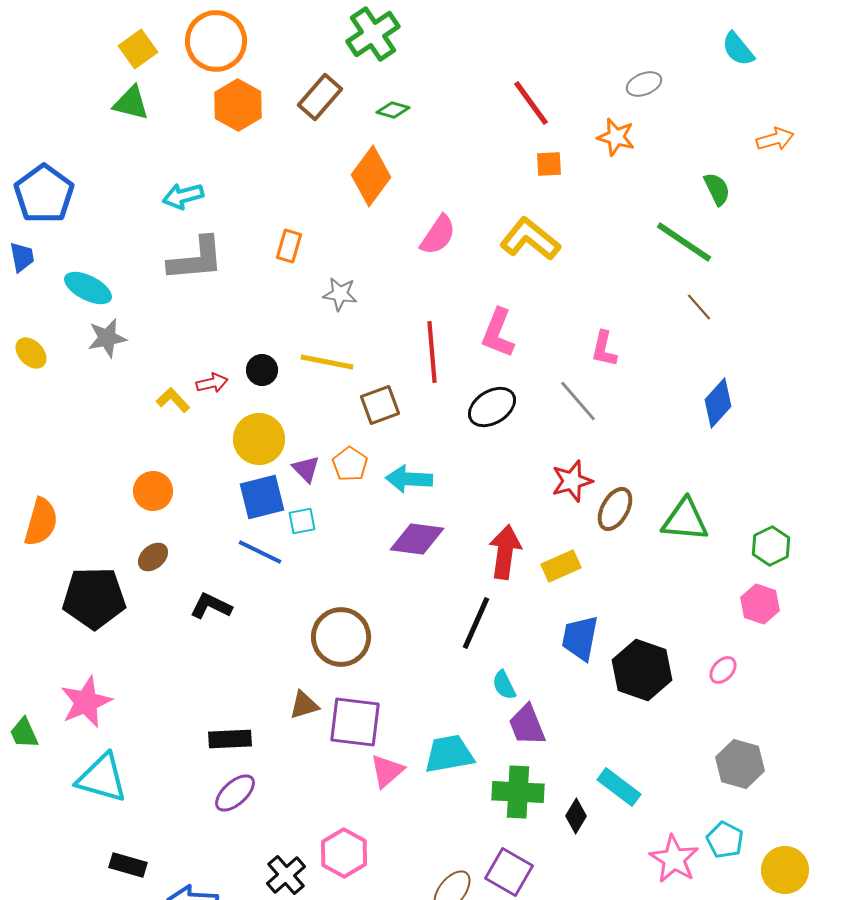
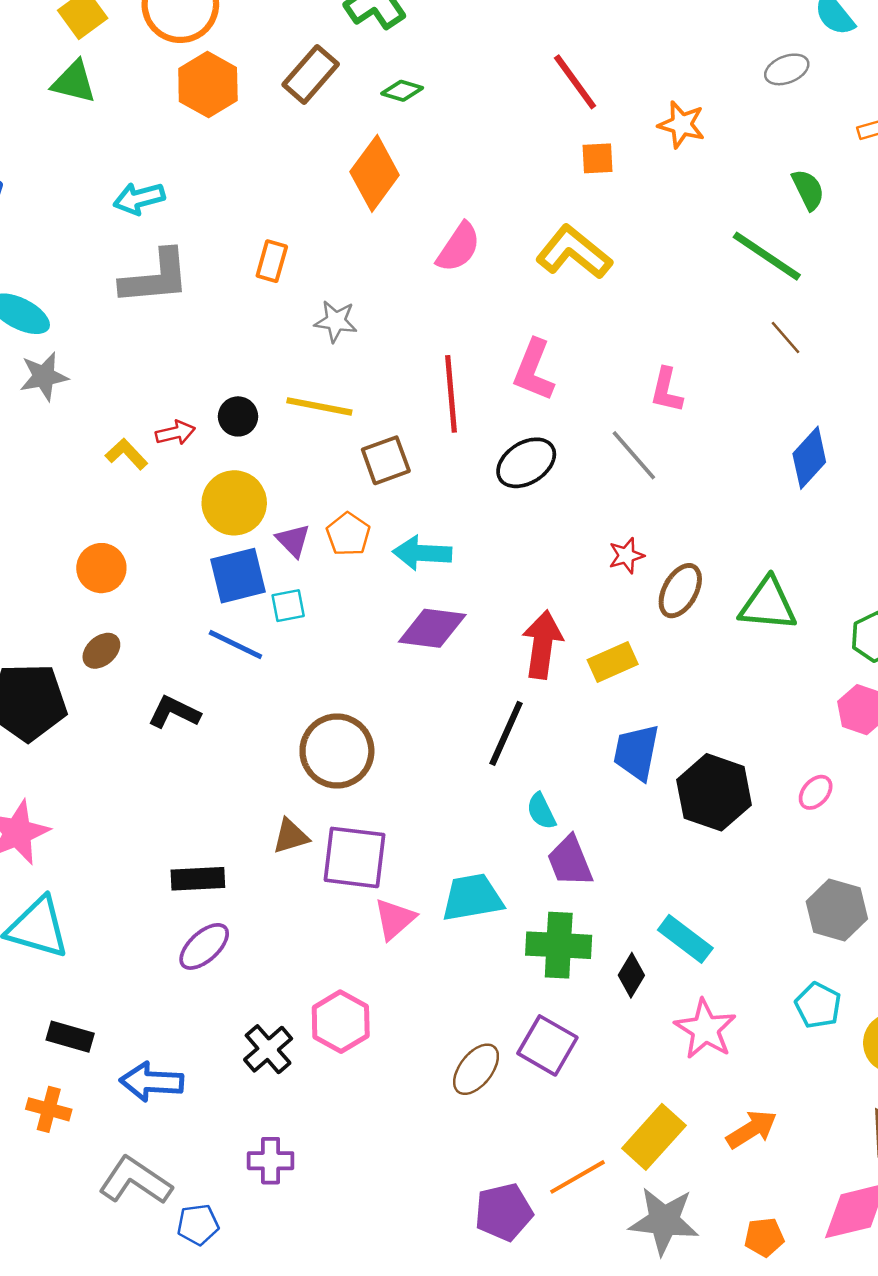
gray ellipse: (644, 84) -> (787, 69), moved
red star: (572, 481) -> (626, 556), size x0.7
pink star: (674, 859) -> (705, 1029), moved

